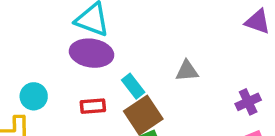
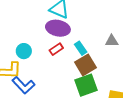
red rectangle: (93, 106) -> (56, 49), moved, turned -32

